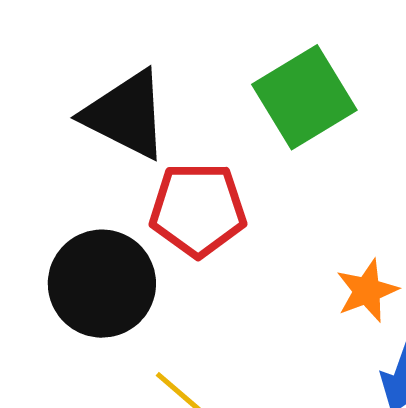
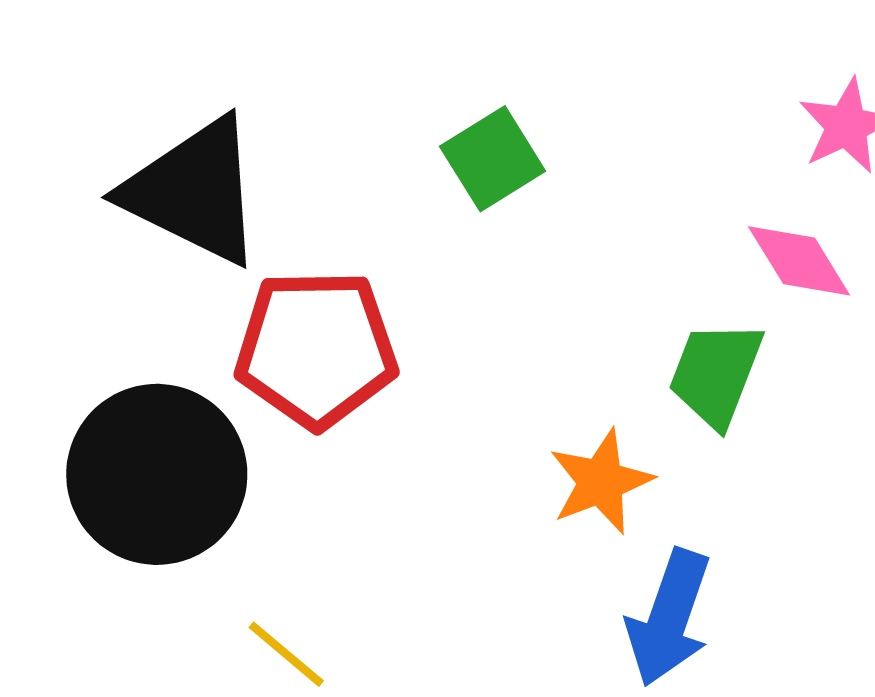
green square: (304, 97) -> (493, 159), size x0.6

